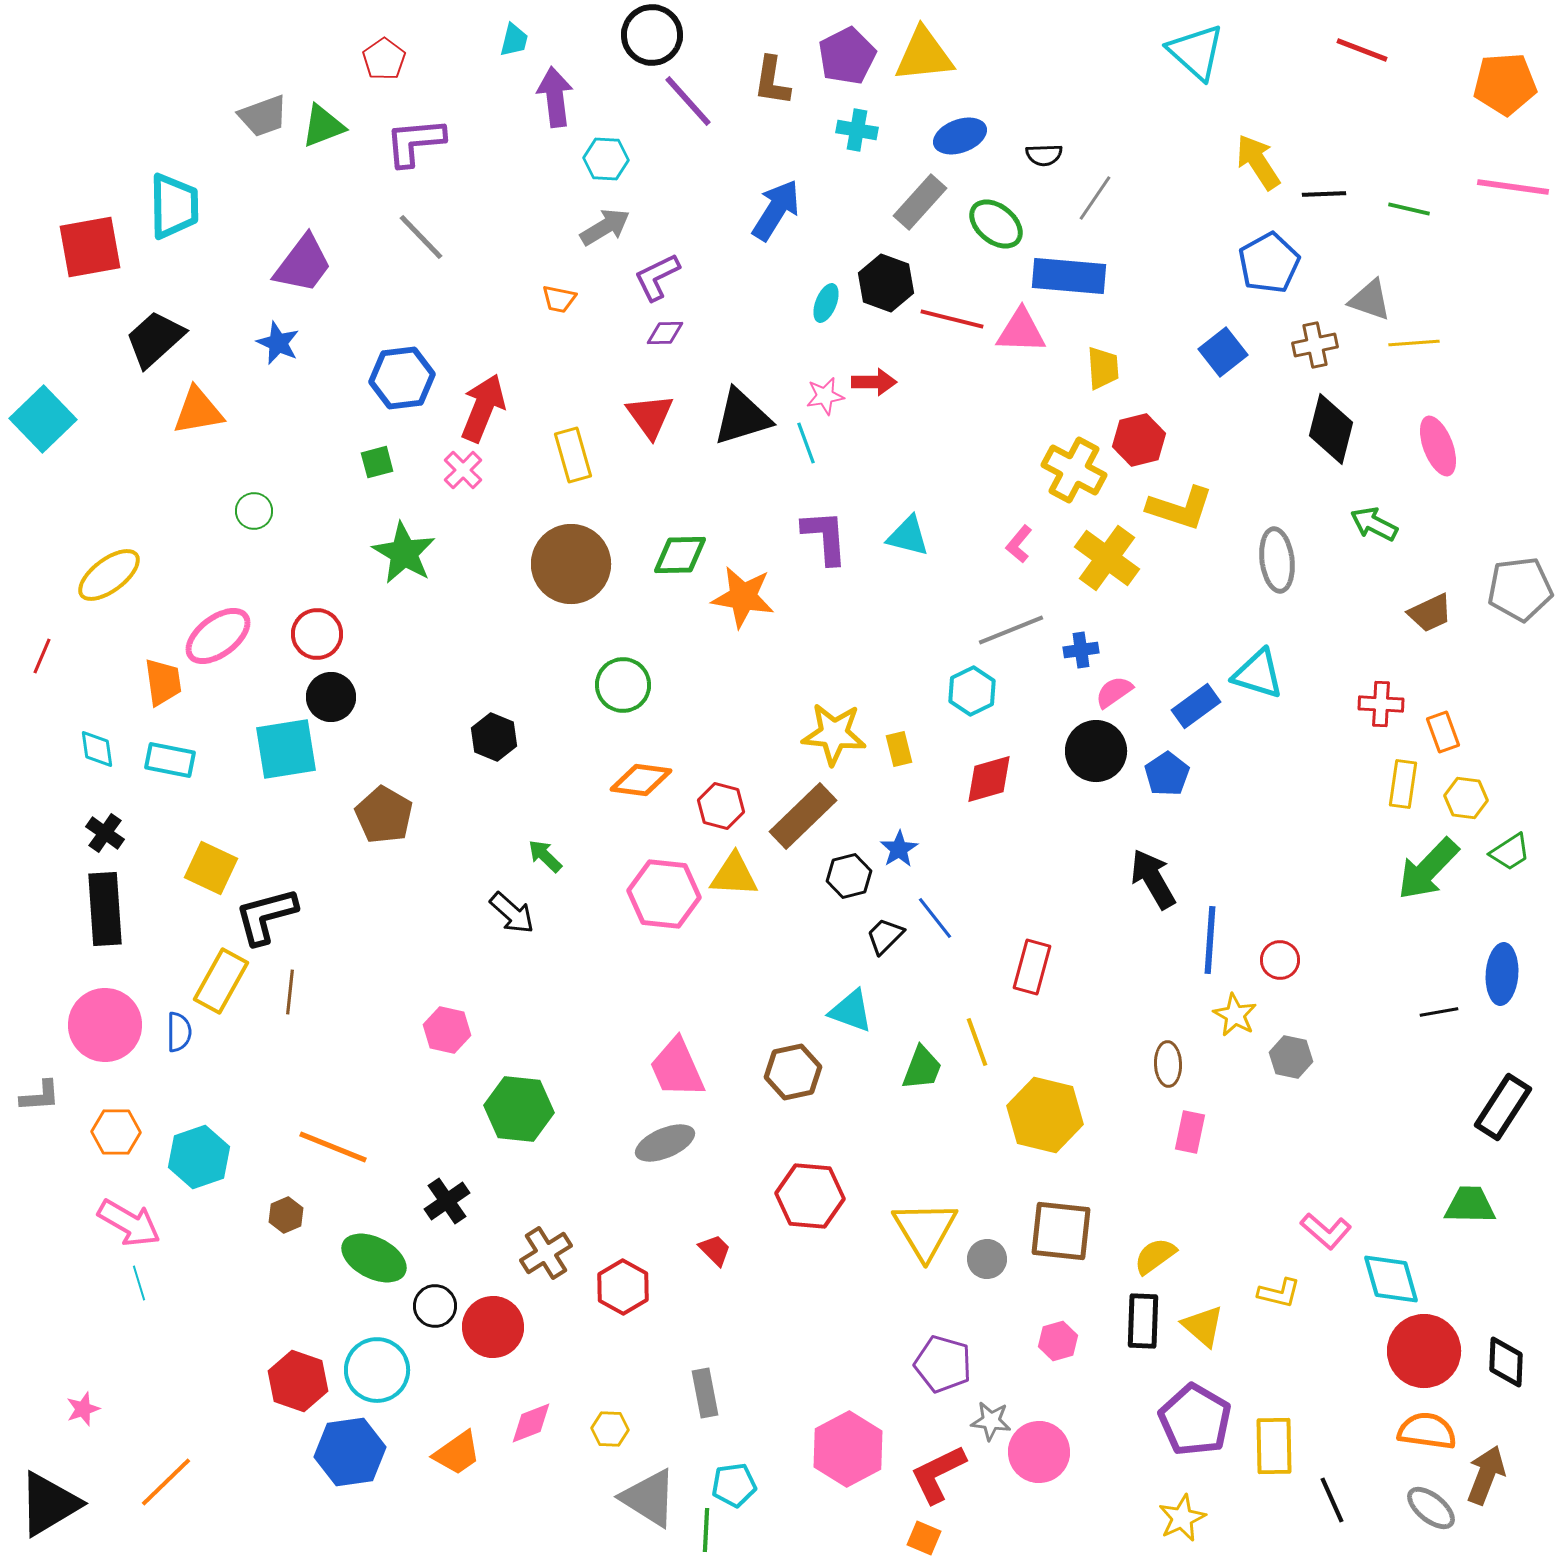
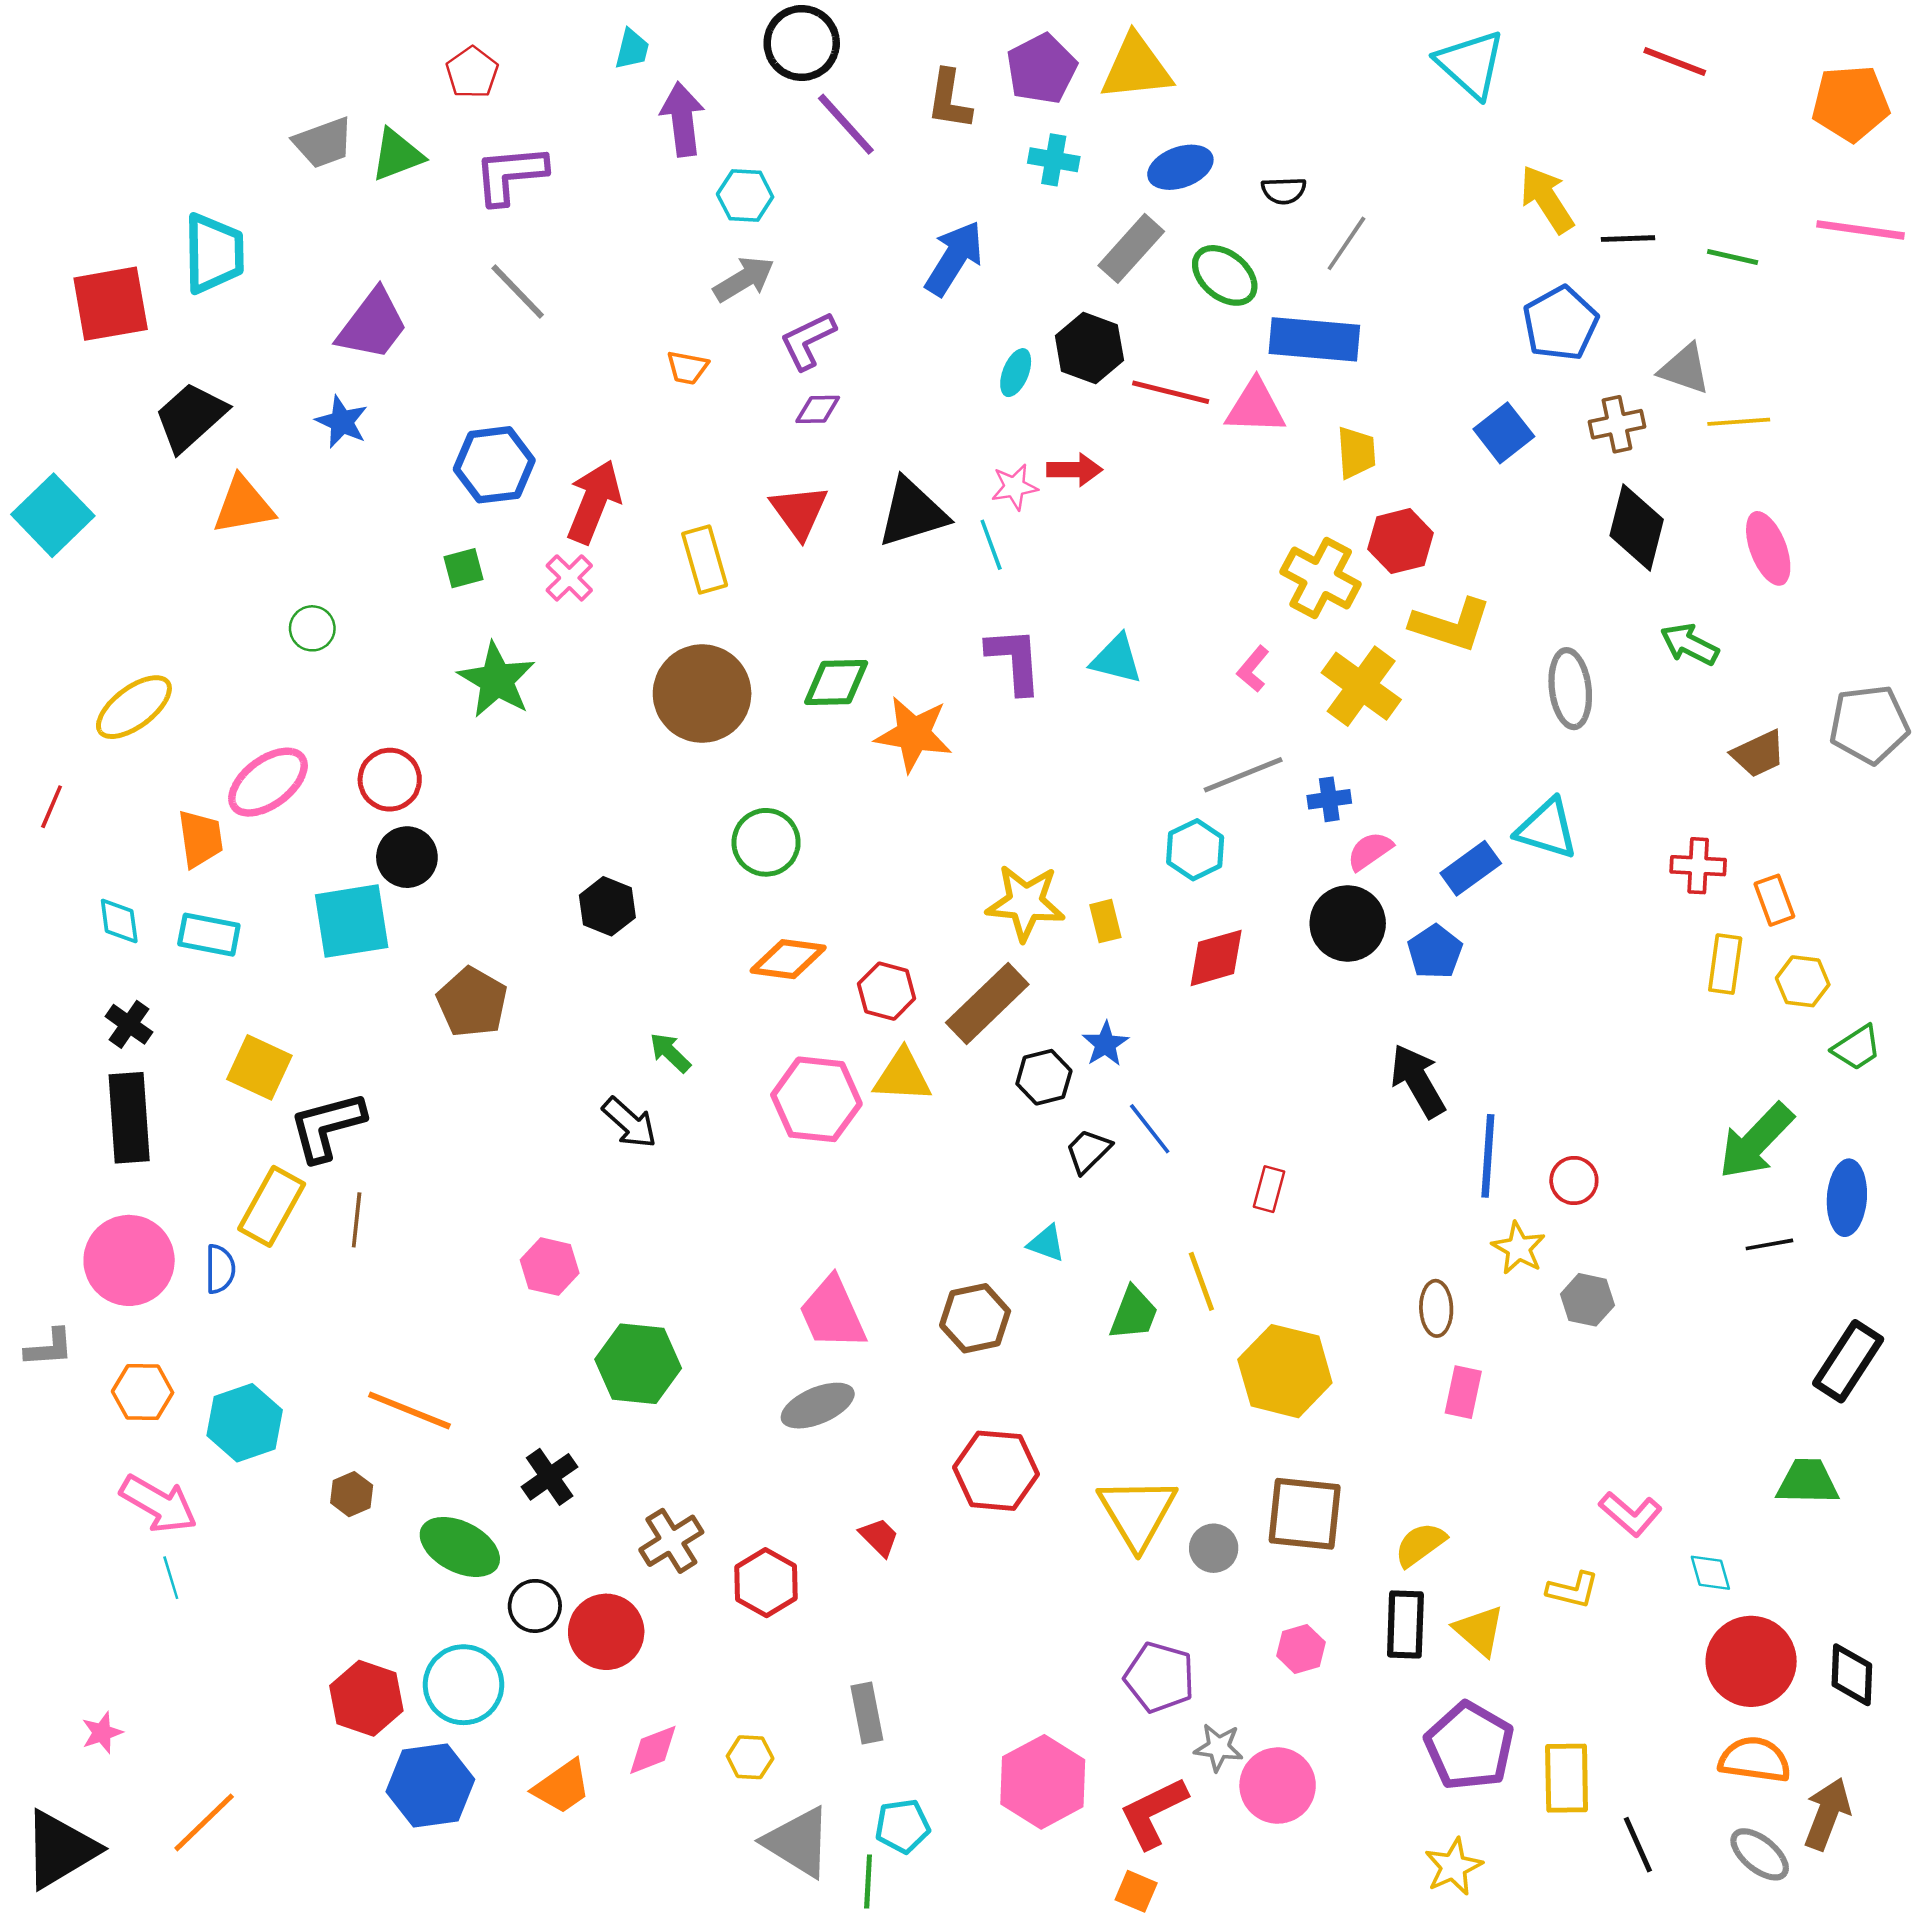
green arrow: (1428, 869) -> (1756, 1141), moved
red rectangle: (1032, 967) -> (1269, 1189), size x0.7
cyan triangle: (851, 1011) -> (1046, 1243), size x0.7
cyan diamond: (1391, 1279) -> (1710, 1573), size x0.6

